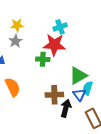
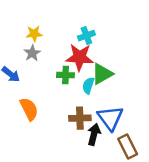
green triangle: (78, 76) -> (102, 74), moved
cyan semicircle: (88, 88) -> (88, 86), moved
blue triangle: (79, 95) -> (110, 118), size x1.6

